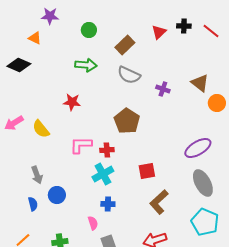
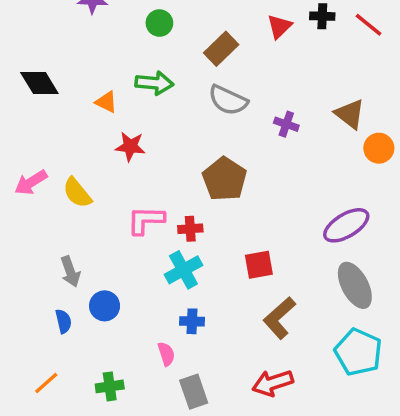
orange triangle: (35, 38) -> (106, 102), moved
black diamond: (19, 65) -> (39, 83), turned 35

